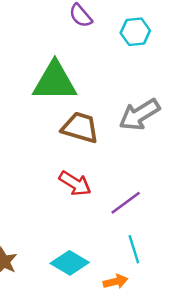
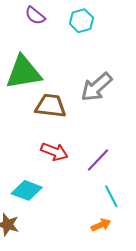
cyan diamond: (70, 263) -> (27, 190), moved

